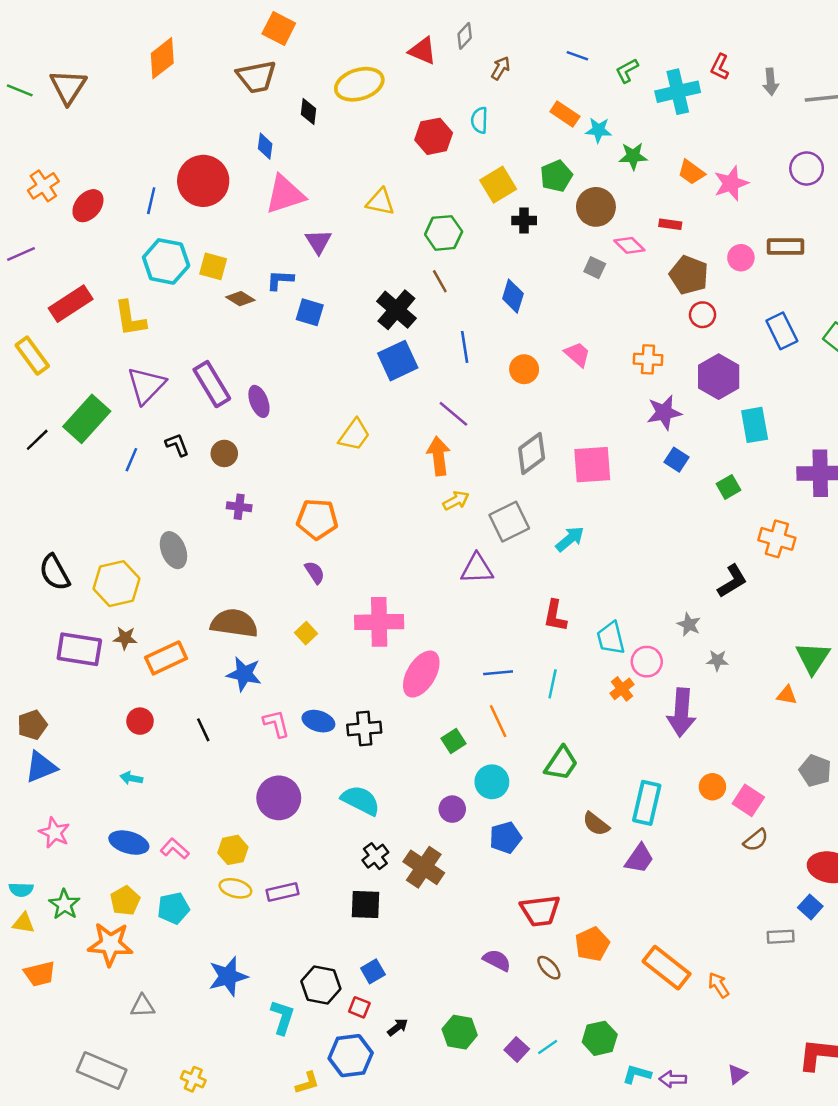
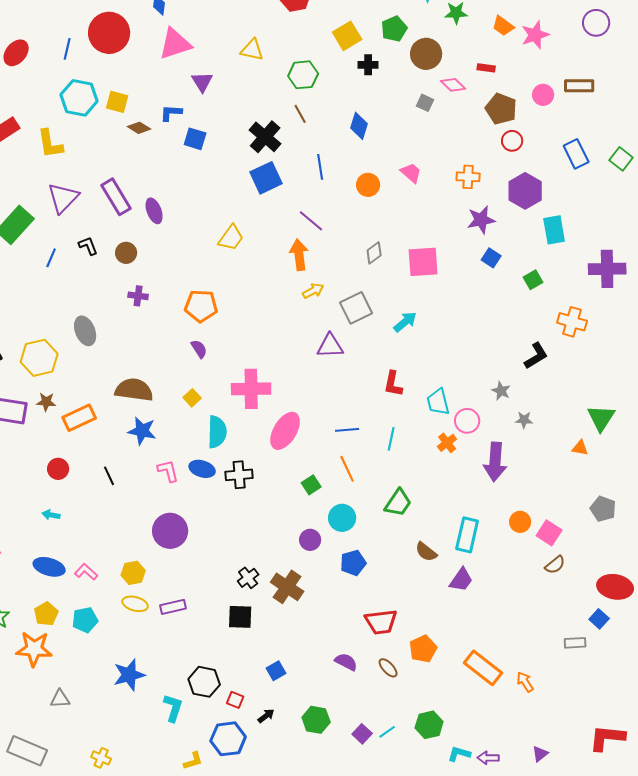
gray diamond: (532, 453) -> (374, 253), size x0.7
cyan semicircle: (361, 800) -> (217, 432), moved, turned 64
blue square: (373, 971) -> (276, 671), moved

